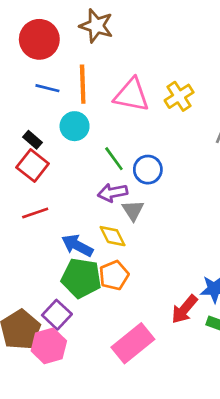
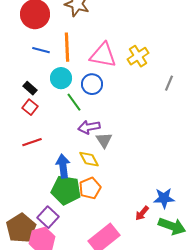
green line: (114, 159) -> (74, 102), moved
red square: (33, 165) -> (30, 107), size x0.7
blue circle: (148, 170) -> (92, 84), moved
blue arrow: (77, 246) -> (63, 166), turned 55
red arrow: (184, 309) -> (142, 213), size x0.7

